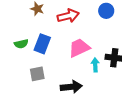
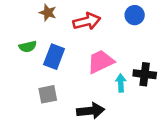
green semicircle: (21, 44) -> (28, 47), moved

